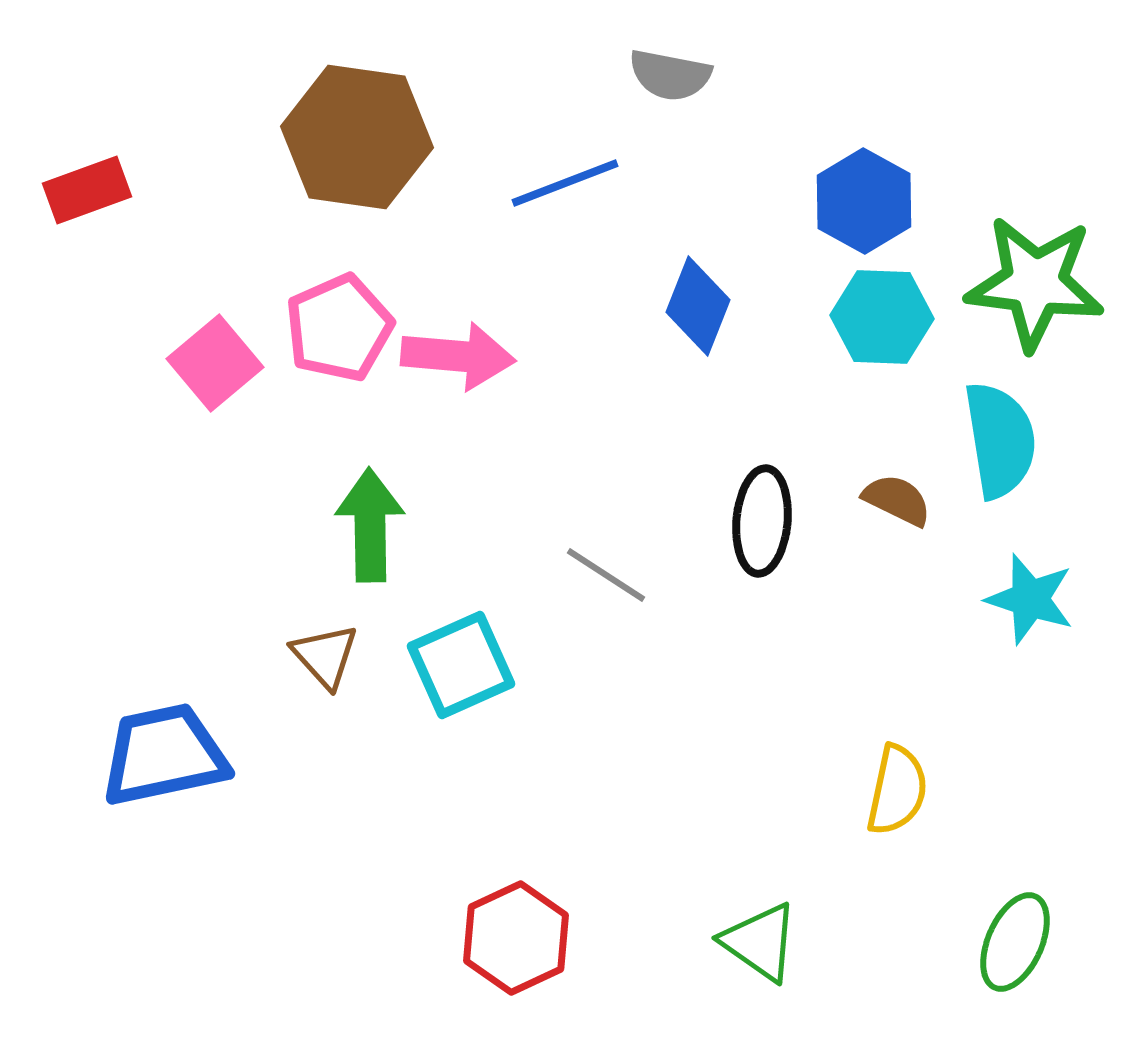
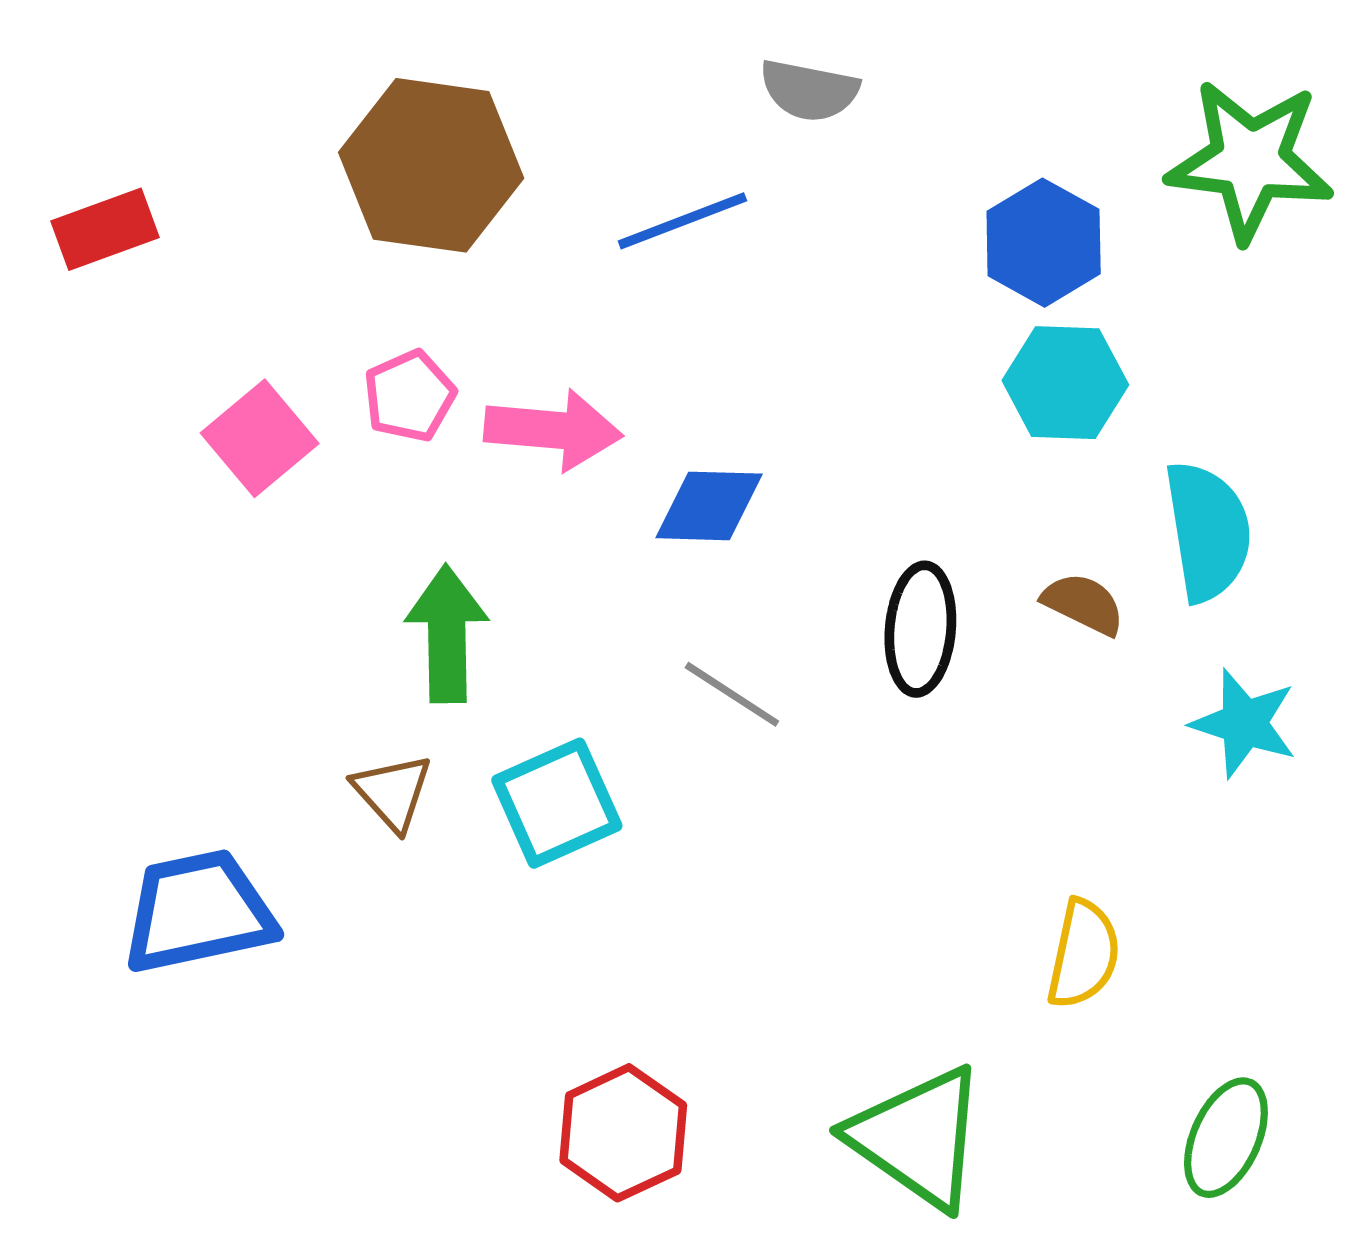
green star: (1035, 283) -> (1250, 160), moved
blue diamond: (698, 306) -> (709, 506), moved, turned 70
pink pentagon: (339, 328) -> (409, 396), size x0.7
green triangle: (760, 942) -> (918, 1138), size x1.5

